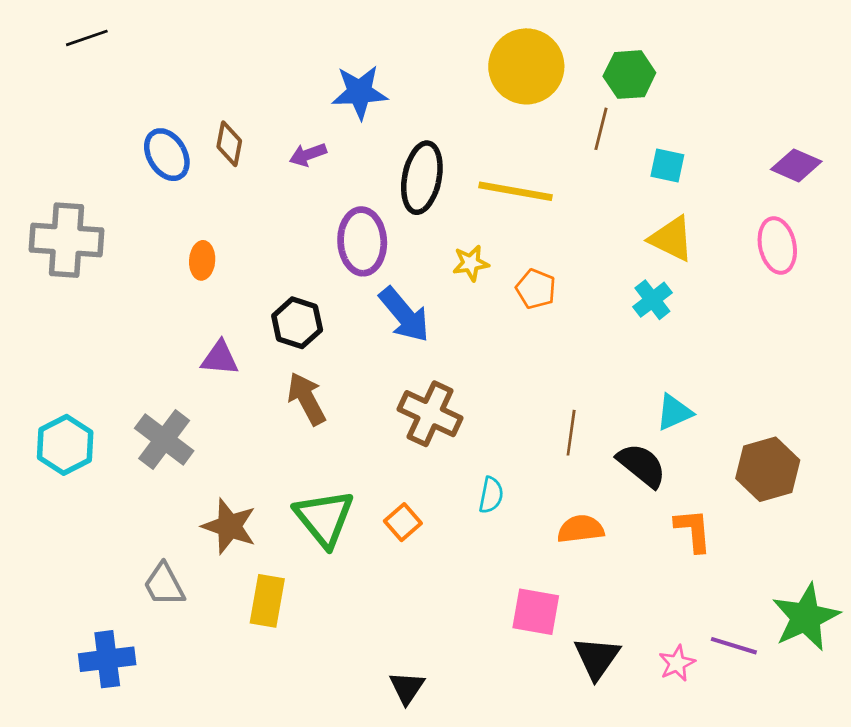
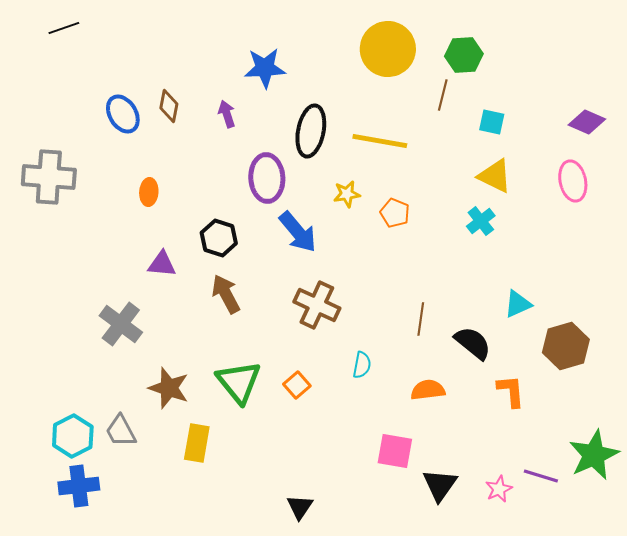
purple arrow: (308, 155) -> (227, 114), turned 92
cyan triangle: (674, 412) -> (518, 304), moved
cyan hexagon: (65, 445) -> (73, 436), moved

